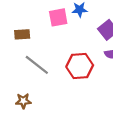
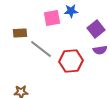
gray line: (37, 65) -> (41, 49), moved

